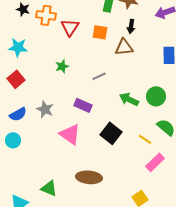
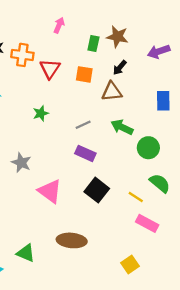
black arrow: (131, 26) -> (120, 68), turned 32
green arrow: (129, 99) -> (122, 127), moved
purple rectangle: (83, 105) -> (85, 153), moved
pink rectangle: (155, 162) -> (147, 223), turned 72

